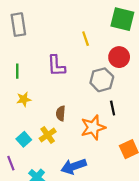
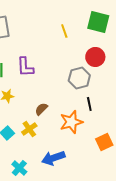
yellow line: (86, 39) -> (64, 31), moved
purple L-shape: (56, 66) -> (25, 67), moved
brown semicircle: (61, 113) -> (41, 109), turned 40

